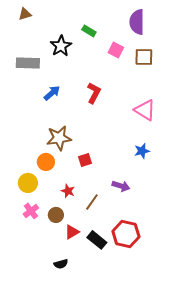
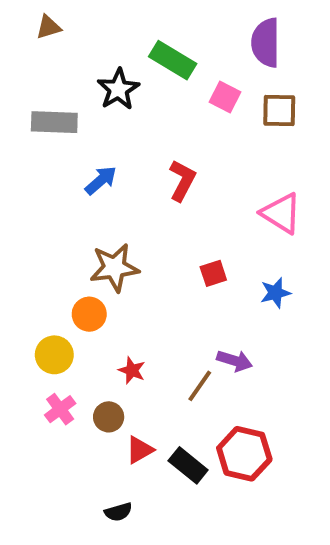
green rectangle: (89, 31) -> (173, 60), size x1.6
red square: (85, 160) -> (213, 273), moved
brown line: (92, 202) -> (200, 386), moved

